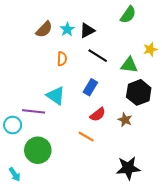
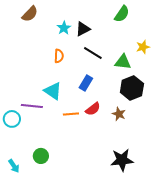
brown semicircle: (44, 29) -> (30, 14), moved
orange line: (86, 137) -> (71, 114), moved, turned -35
green circle: (38, 150) -> (41, 156), moved, size x0.6

